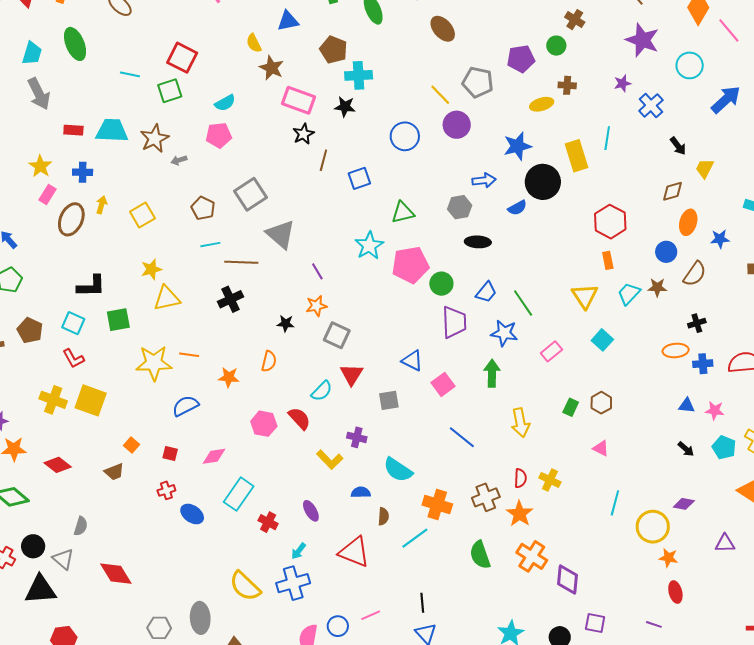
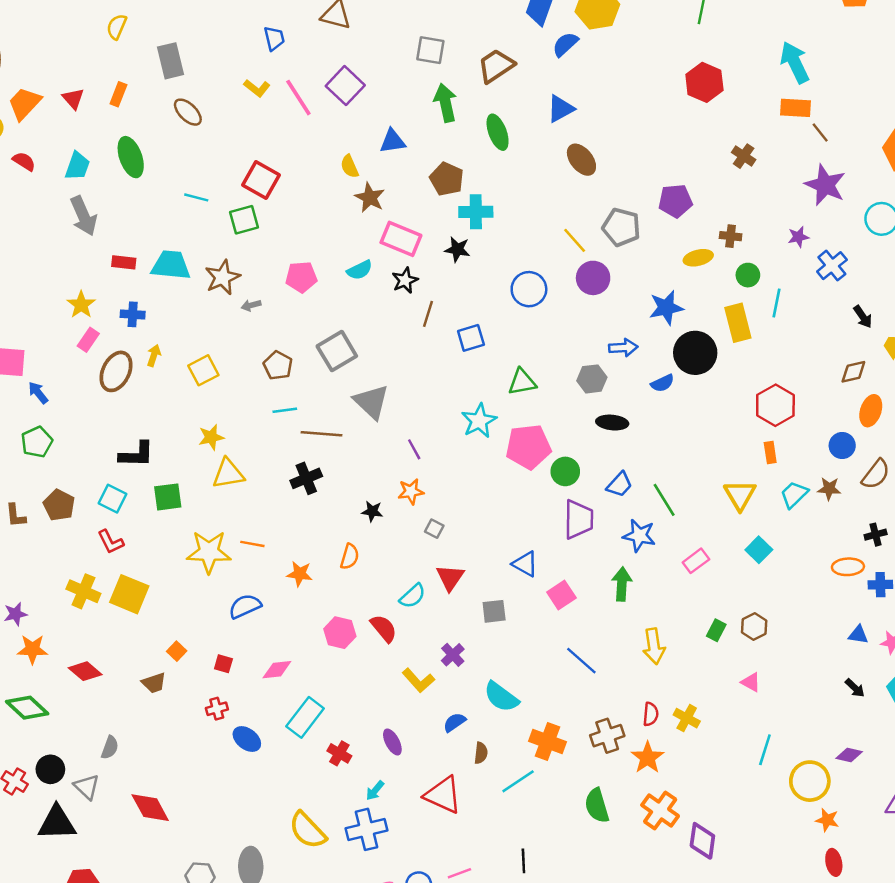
green circle: (556, 46) -> (748, 275), moved
cyan semicircle: (225, 103) -> (360, 270), moved
gray square: (337, 335) -> (434, 529), size x0.6
purple cross: (357, 437) -> (453, 655), turned 30
blue semicircle: (361, 492) -> (454, 722), turned -36

